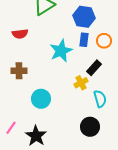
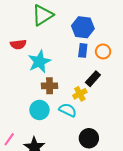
cyan star: (61, 51) -> (39, 62), moved
brown cross: (19, 71) -> (50, 86), moved
cyan semicircle: (100, 99) -> (68, 110), moved, turned -48

